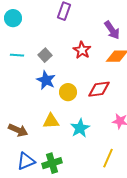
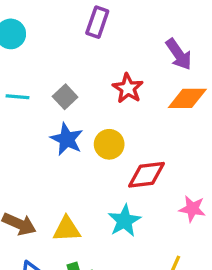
red diamond: (99, 89) -> (146, 175), moved
yellow circle: (68, 92) -> (109, 144), moved
yellow triangle: (51, 121) -> (67, 229), moved

